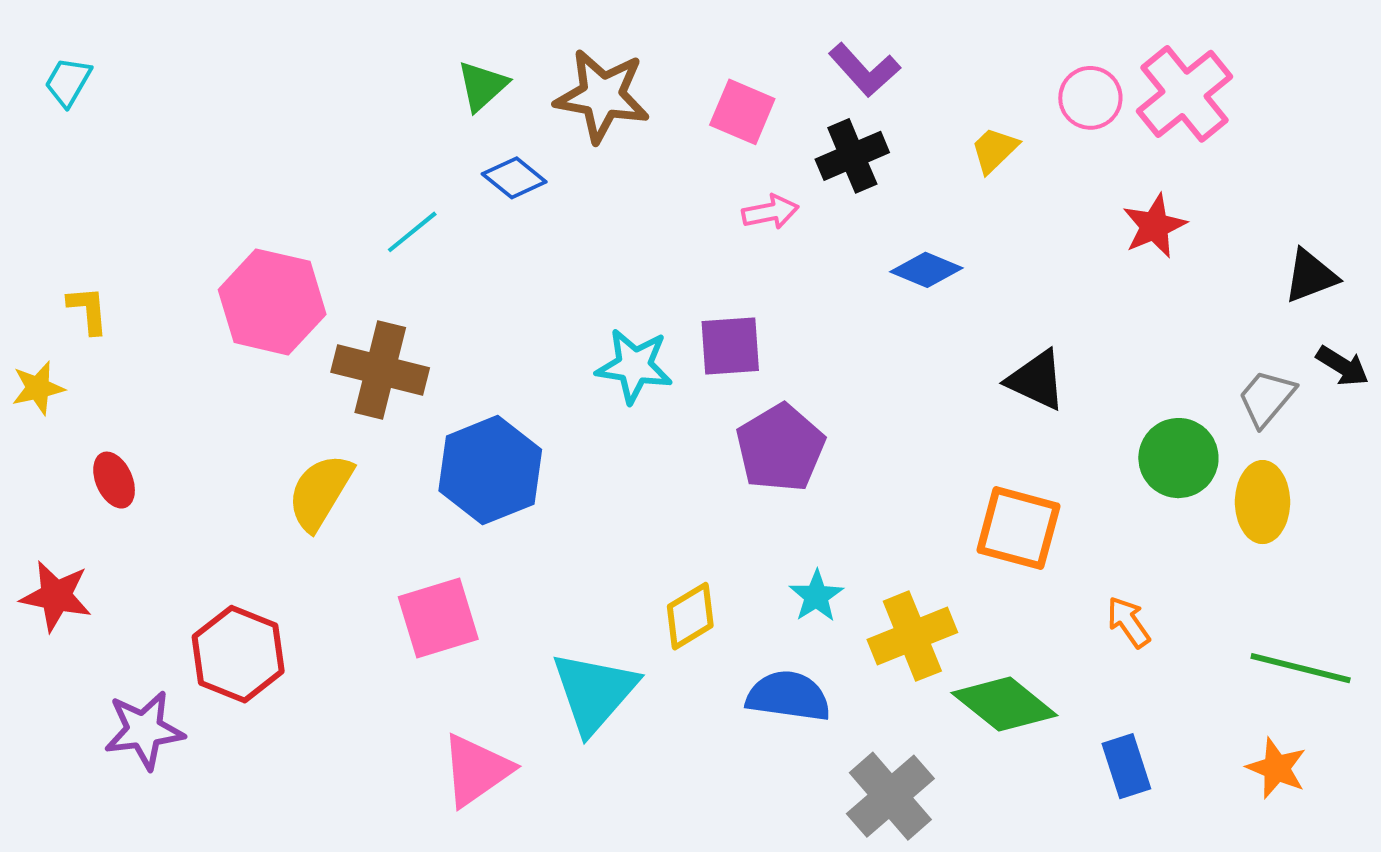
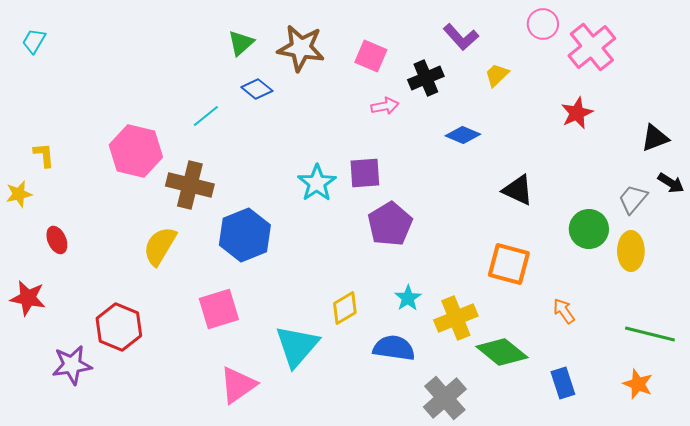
purple L-shape: (864, 70) -> (461, 37), moved
pink circle: (1090, 98) -> (543, 24), moved
cyan star: (634, 366) -> (317, 183), turned 30

